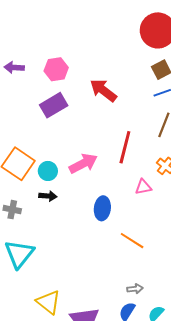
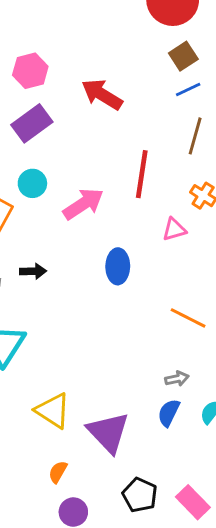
cyan circle: (48, 171) -> (32, 183), moved
black arrow: (48, 196) -> (33, 271), moved
orange line: (132, 241) -> (188, 318), moved

